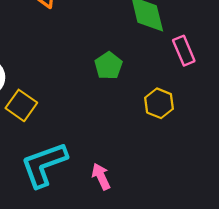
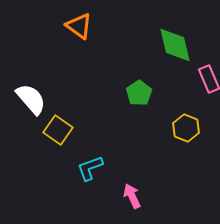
cyan L-shape: (44, 165) -> (90, 168), moved, size x0.6

